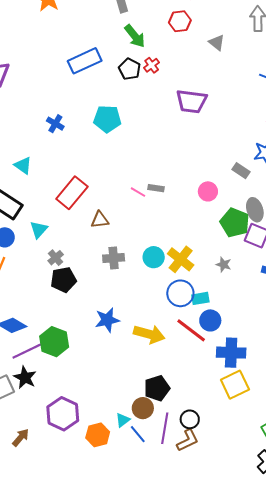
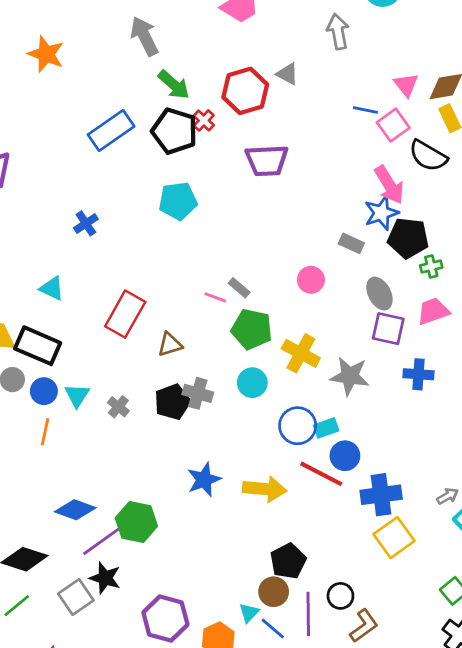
red hexagon: (180, 21) -> (245, 91), moved, size x1.5
black pentagon: (130, 69) -> (175, 131), size x1.5
cyan pentagon: (107, 119) -> (178, 201), moved
blue cross: (55, 124) -> (86, 223), turned 36
gray rectangle: (156, 188) -> (239, 288), turned 42
green pentagon: (235, 223) -> (252, 329), moved
cyan triangle: (39, 230) -> (77, 395), moved
gray cross: (114, 258) -> (198, 393), turned 30
yellow cross: (181, 259) -> (301, 353), moved
gray star: (224, 265) -> (350, 376), size x1.8
black pentagon: (63, 280) -> (172, 402), moved
brown L-shape: (188, 440) -> (364, 626), moved

